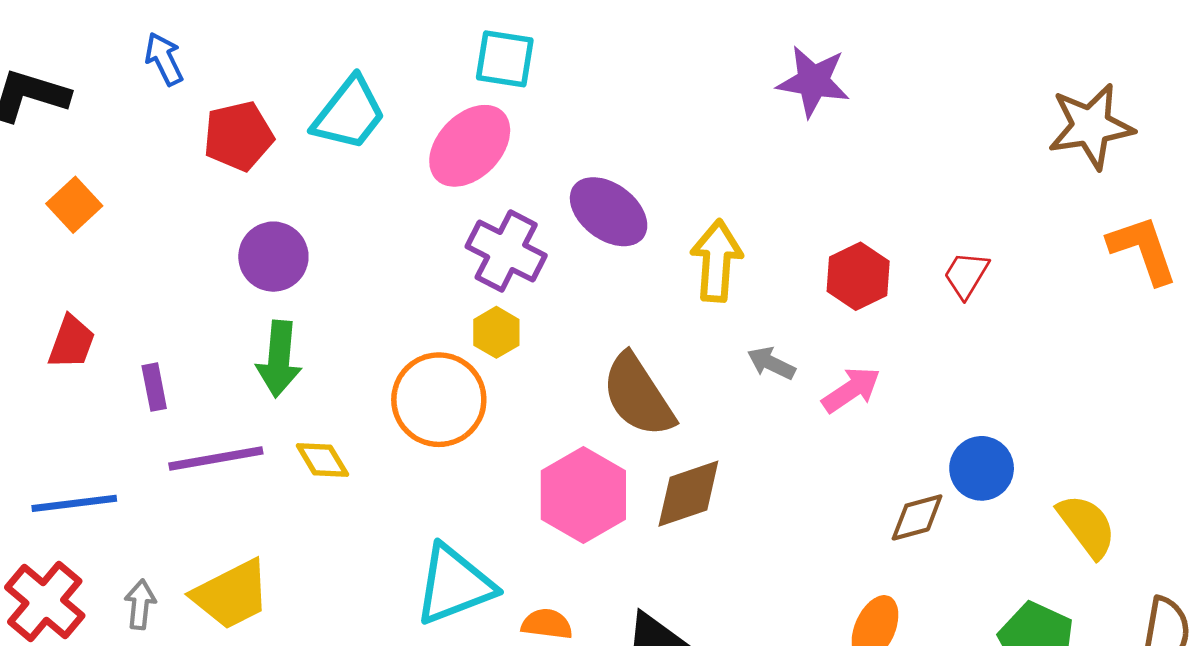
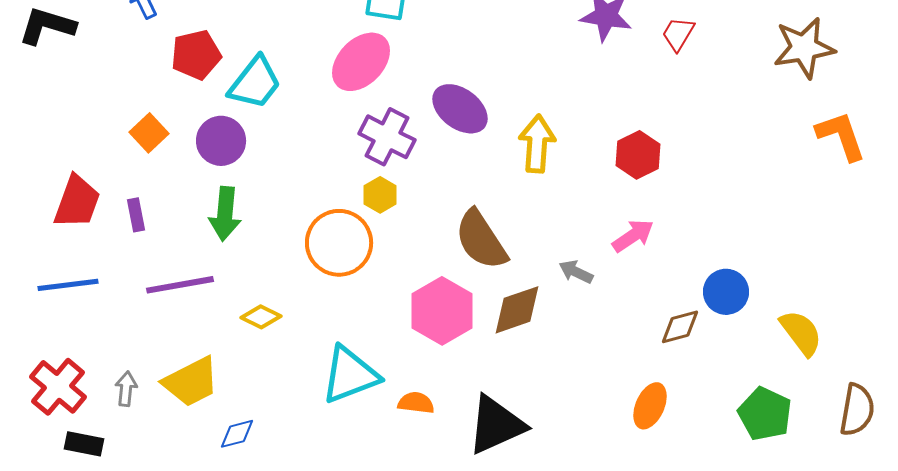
cyan trapezoid: (349, 114) -> (255, 83), moved
orange square: (74, 205) -> (149, 133), moved
red trapezoid: (966, 275) -> (678, 34), moved
red trapezoid: (71, 342) -> (77, 202), size x1.4
gray arrow: (771, 363) -> (576, 272), moved
purple rectangle: (154, 387) -> (136, 215), moved
yellow diamond: (322, 460) -> (261, 317), moved, turned -33
blue line: (74, 503) -> (68, 285), moved

